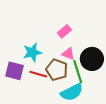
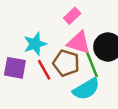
pink triangle: (68, 54) -> (79, 43), size x1.5
red line: (38, 74) -> (44, 70), turned 48

